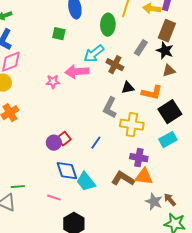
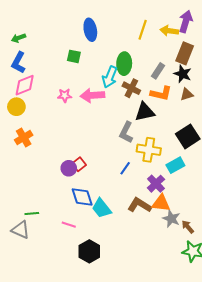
green ellipse: (108, 25) -> (124, 64), moved
cyan arrow: (94, 54) -> (110, 77), turned -30
pink star: (53, 82) -> (65, 95), moved
black triangle: (128, 88) -> (145, 112), size x1.5
orange L-shape: (152, 93) -> (161, 93), moved
cyan rectangle: (168, 140) -> (175, 165), moved
blue line: (96, 143) -> (125, 168), moved
purple cross: (139, 158) -> (156, 184), turned 36
gray star: (154, 202) -> (171, 219), moved

